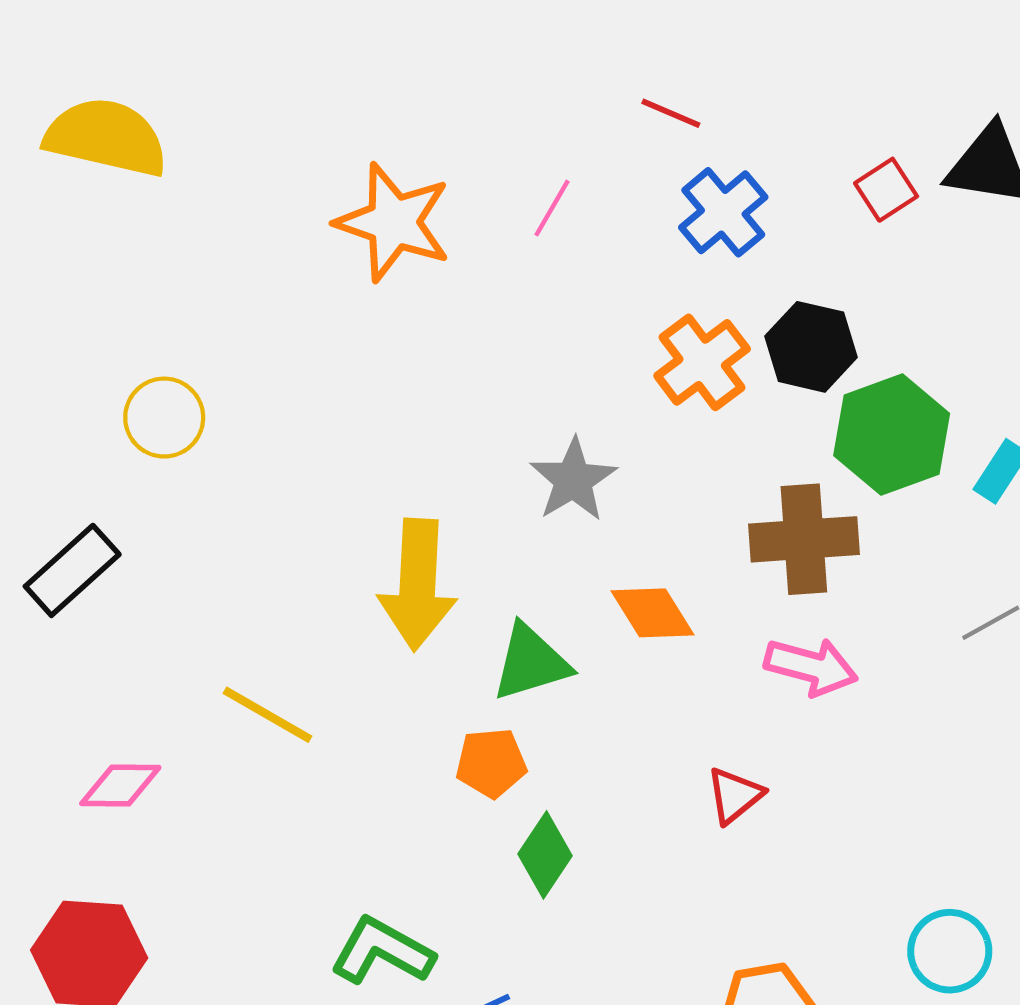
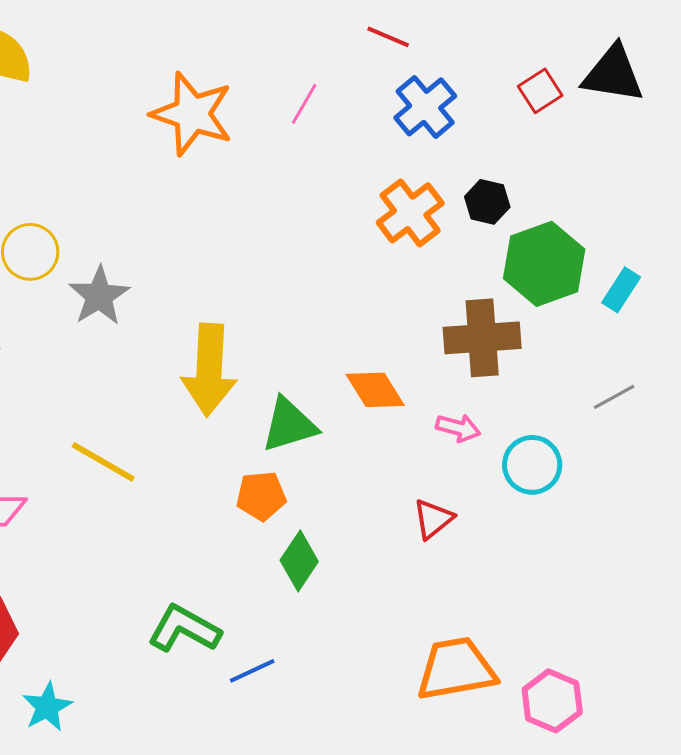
black hexagon: (811, 347) -> (487, 202), size x0.7
gray star: (573, 480) -> (99, 296), moved
pink arrow: (811, 667) -> (458, 428), moved, size x0.7
cyan circle: (950, 951) -> (532, 465), moved

